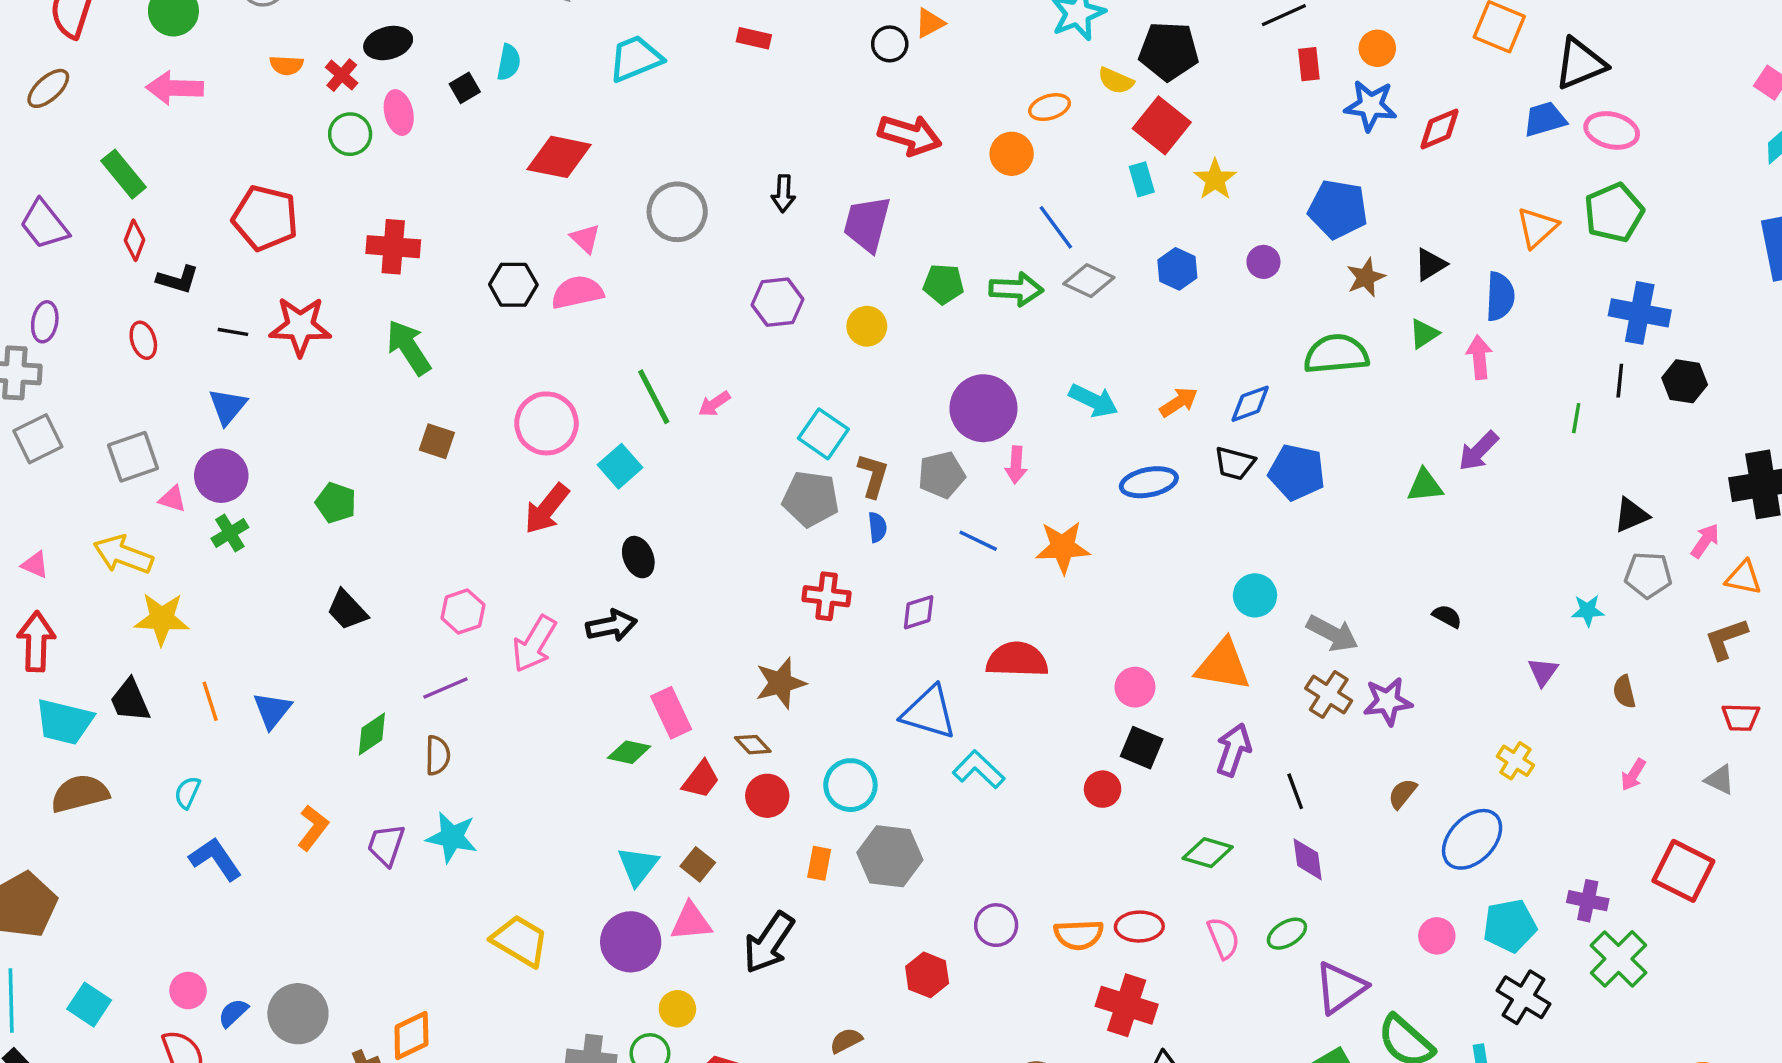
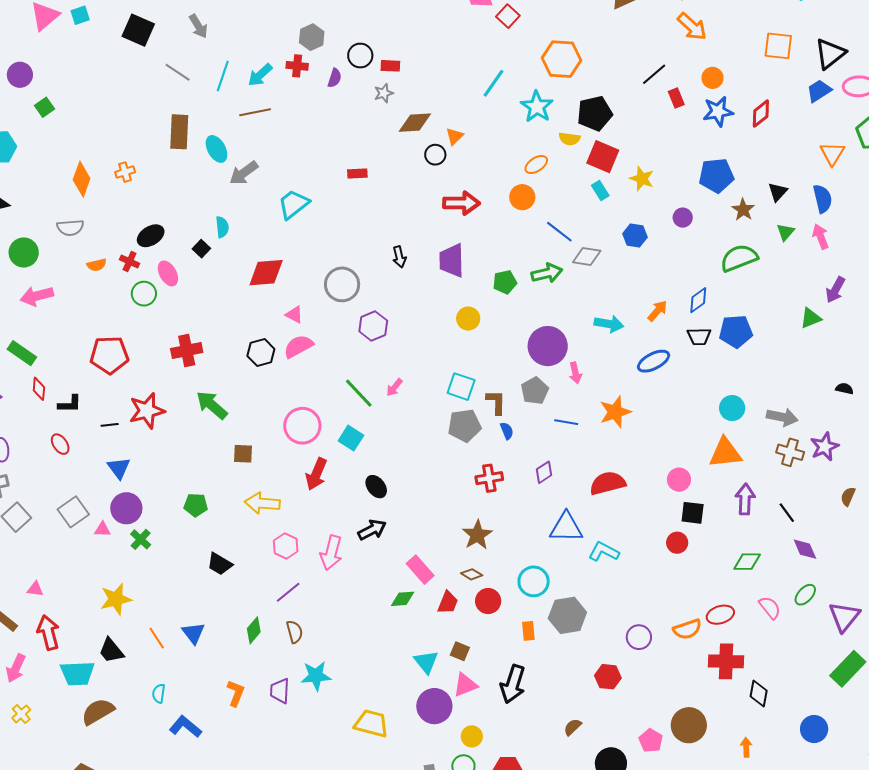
purple hexagon: (777, 302) -> (373, 326), moved
yellow arrow: (123, 555) -> (262, 503), moved

